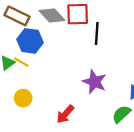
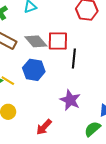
blue hexagon: (30, 41) -> (34, 70), moved

